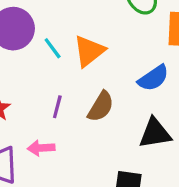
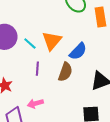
blue semicircle: (153, 78) -> (78, 51), moved
purple line: (57, 107) -> (37, 69), moved

